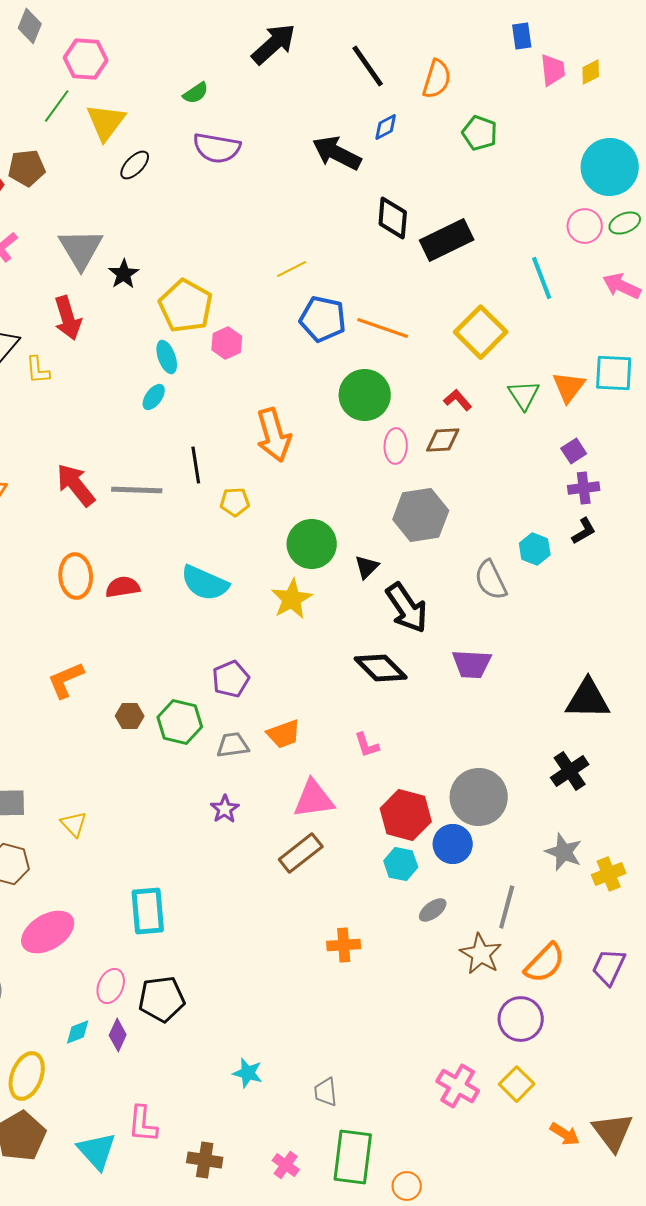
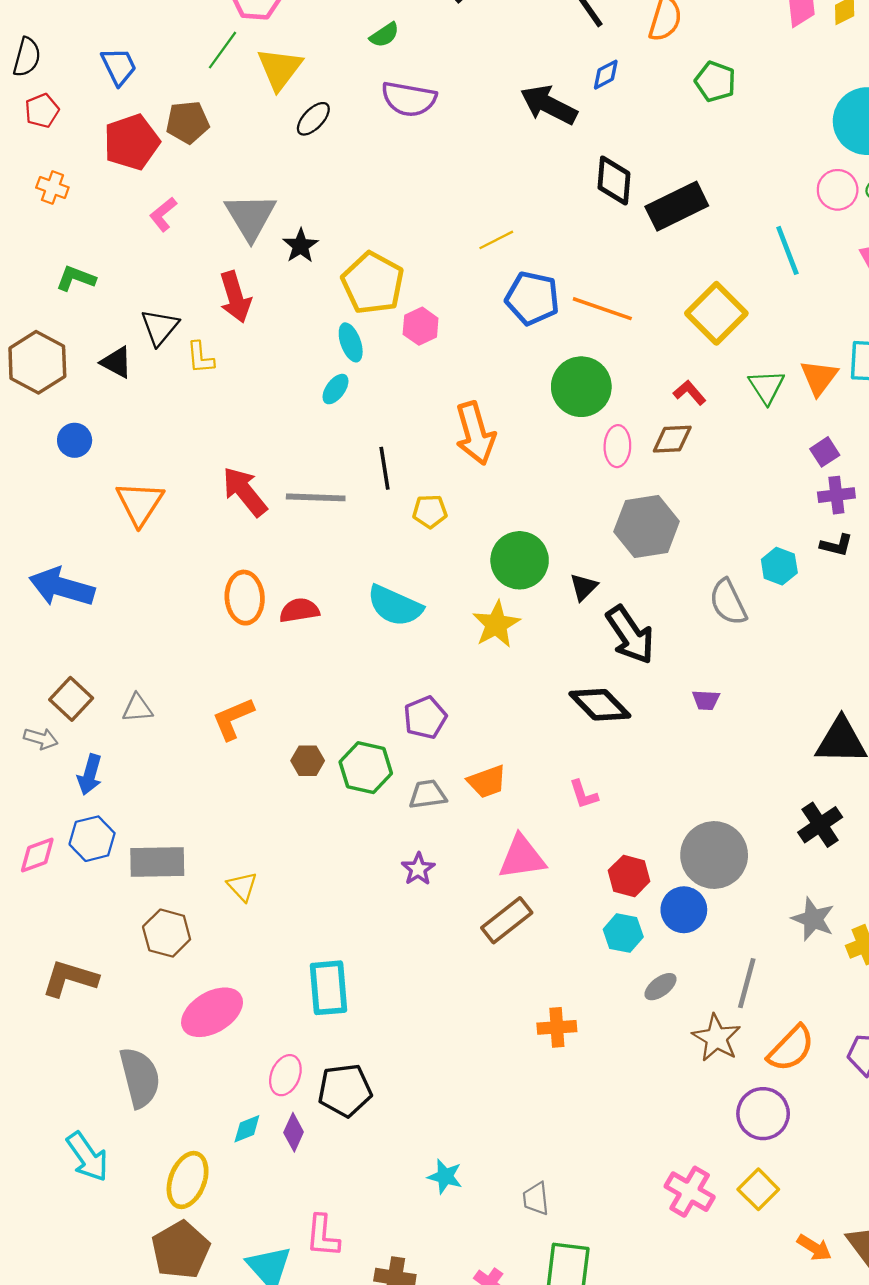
black L-shape: (584, 531) -> (836, 545), turned 44
purple trapezoid: (472, 664) -> (706, 700), size x0.6
red hexagon: (406, 815) -> (629, 876), size x0.7

